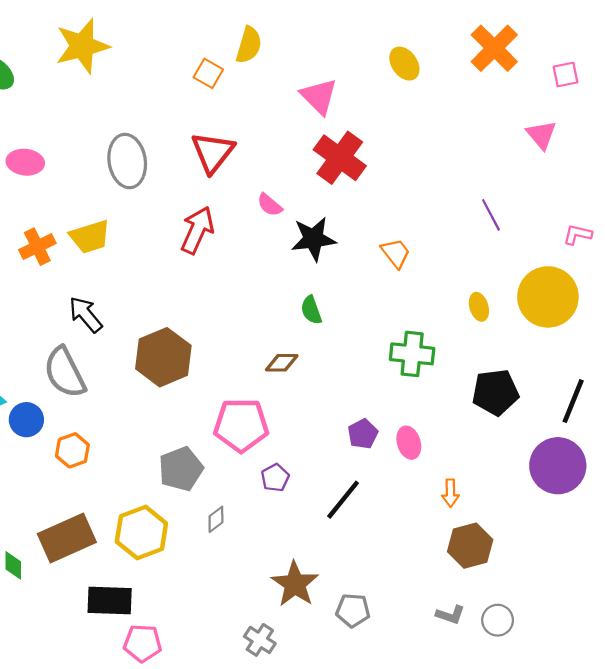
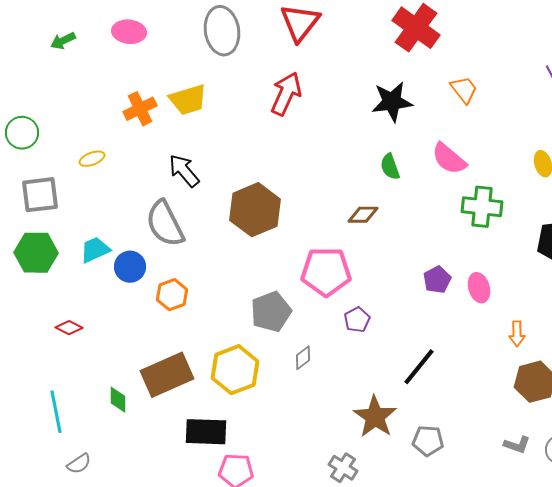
pink semicircle: (270, 205) -> (449, 159), moved, size x1.5
orange trapezoid: (396, 253) -> (464, 90), moved
black line: (343, 500) -> (419, 367), moved

